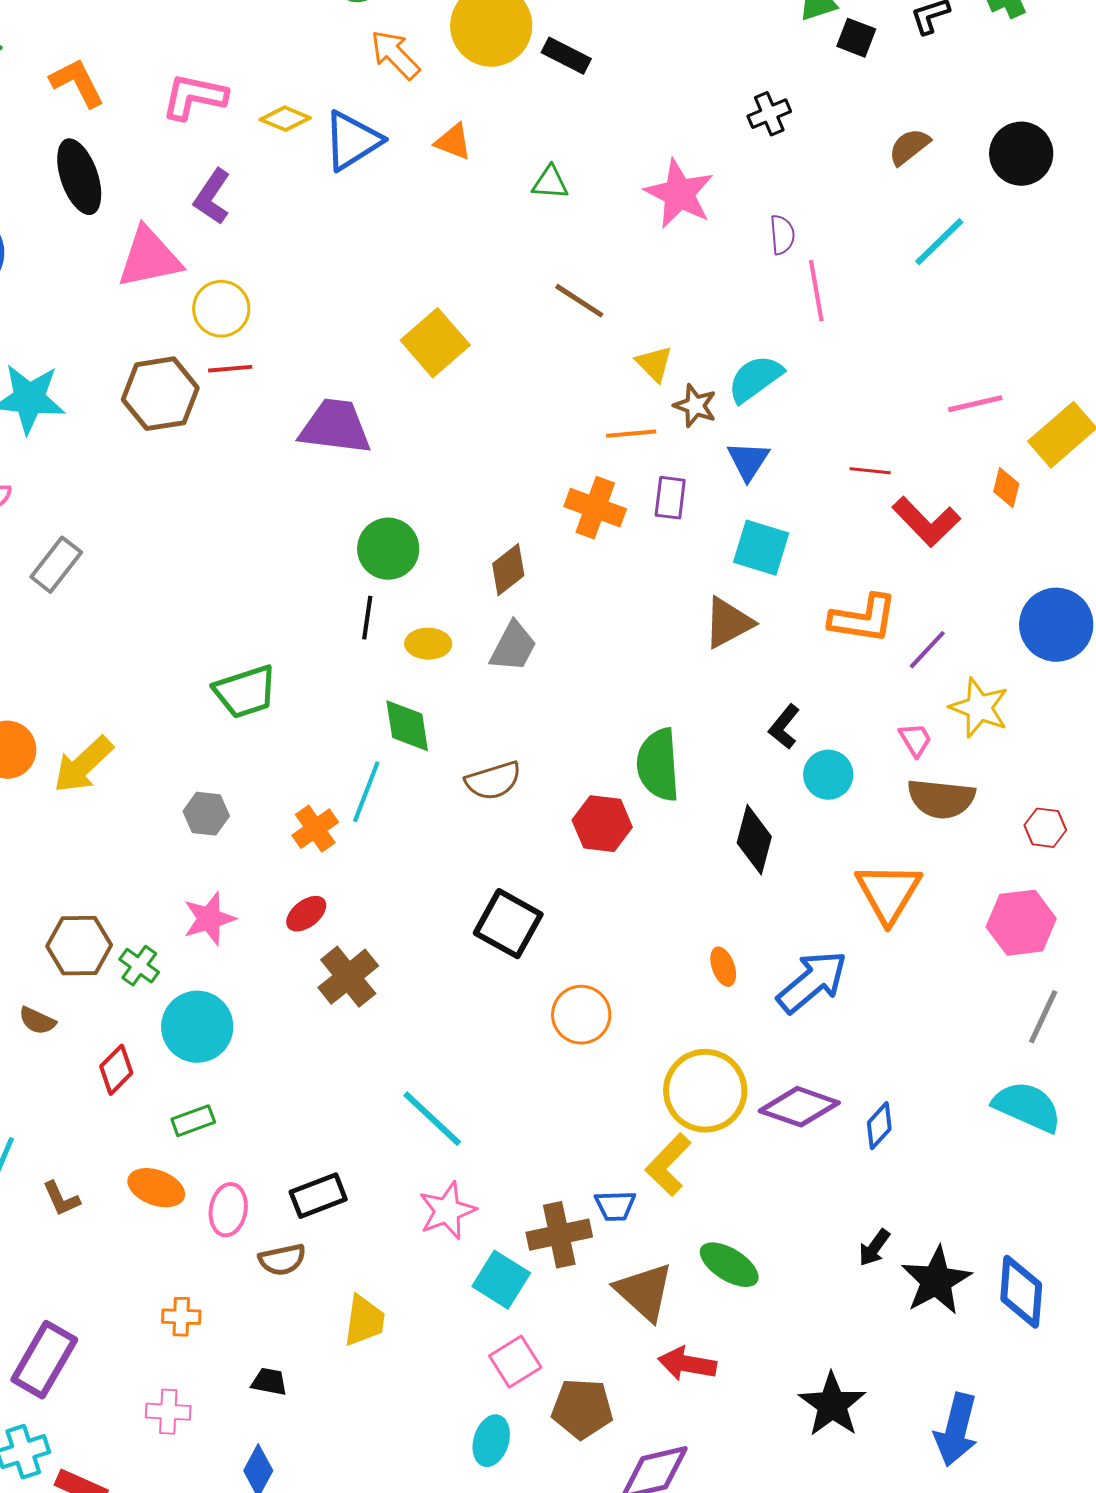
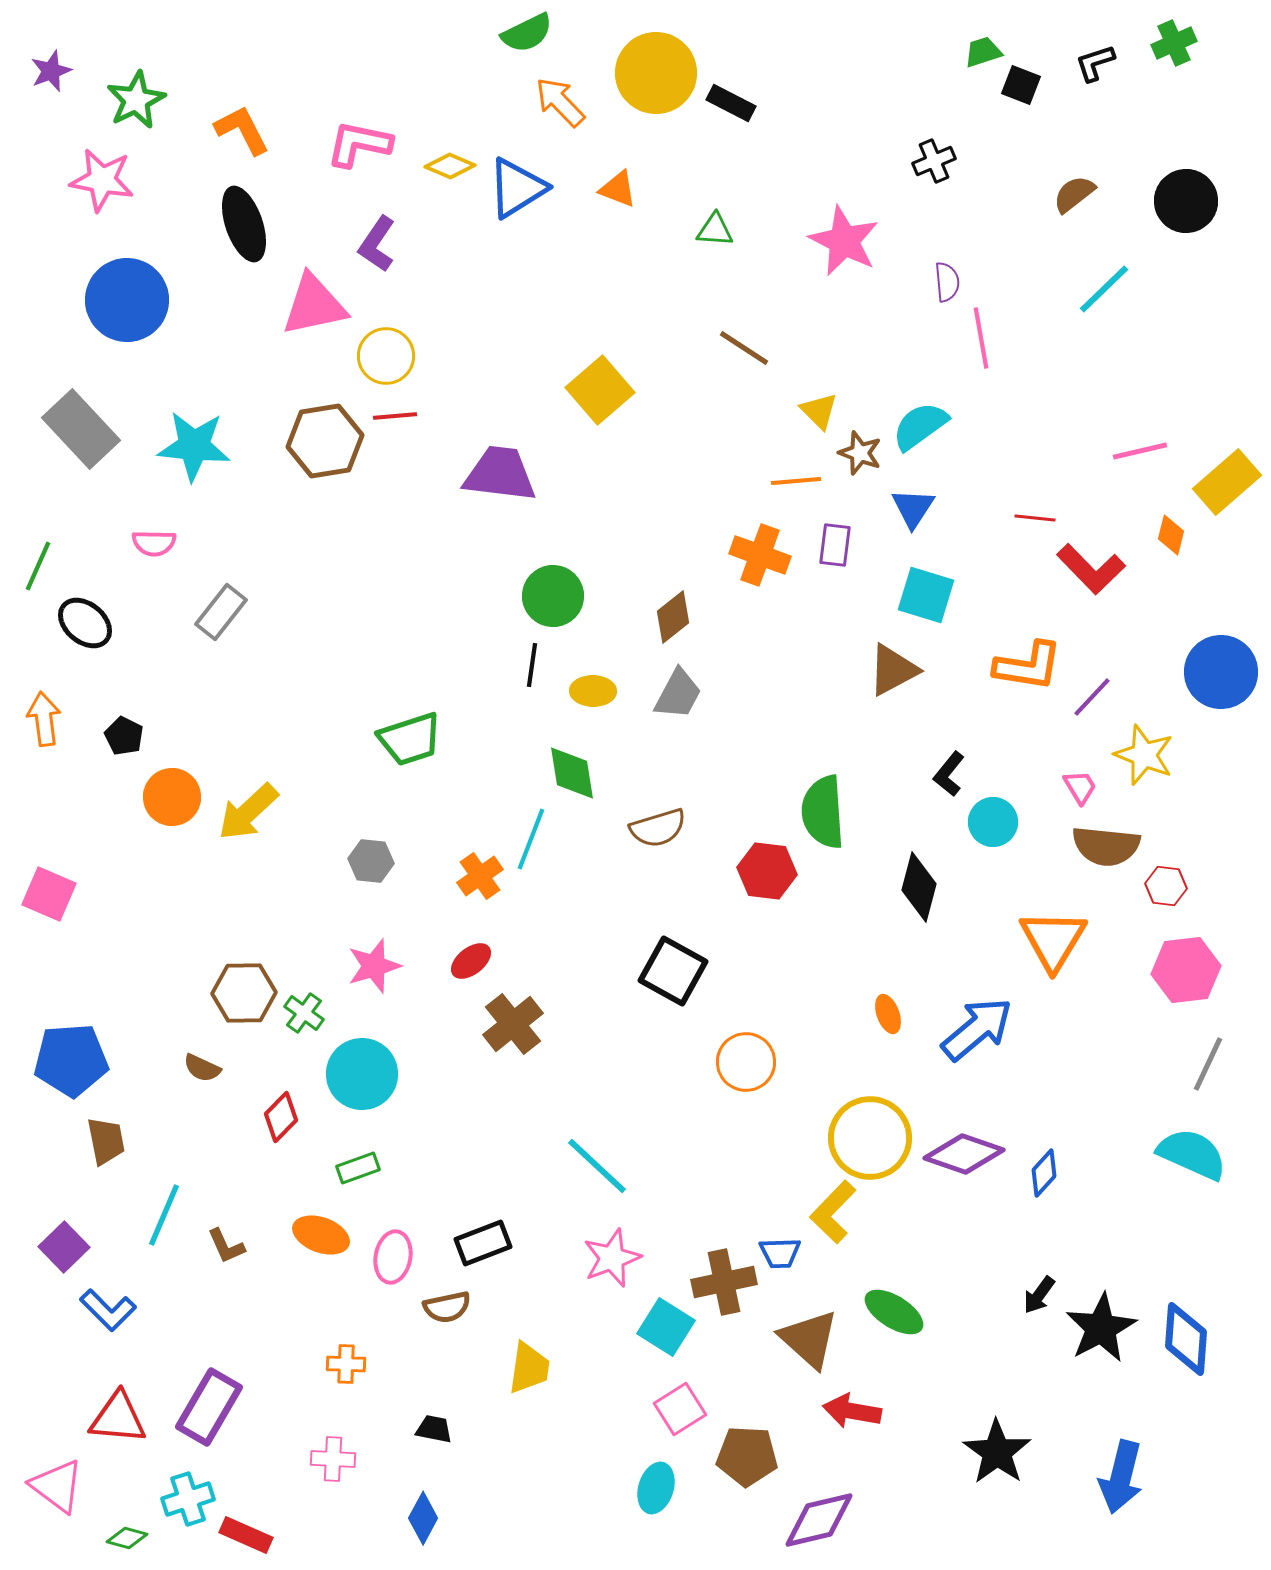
red hexagon: (1045, 828) -> (1166, 886), moved

